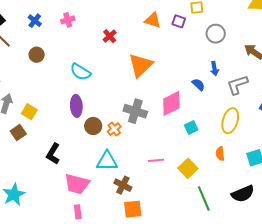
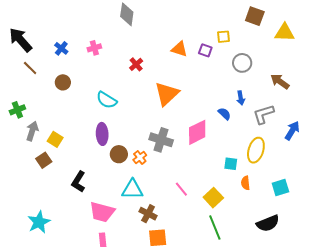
cyan square: (191, 127) -> (231, 164), moved, turned 32
pink line: (156, 160) -> (181, 189), turned 56
green line: (204, 199) -> (215, 228), moved

